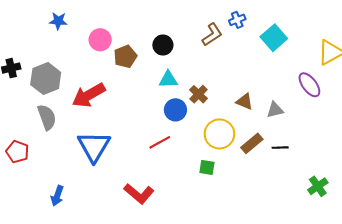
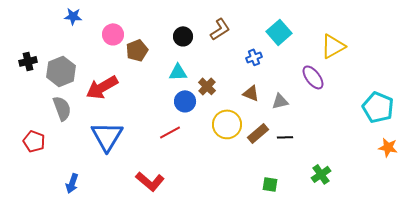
blue cross: (237, 20) -> (254, 57), moved
black circle: (163, 45) -> (183, 36), moved
green square: (207, 167) -> (270, 184), moved

